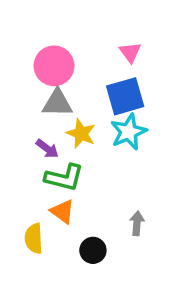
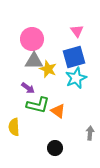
yellow star: (81, 134) -> (48, 69), moved
orange triangle: (62, 211) -> (58, 111), moved
gray arrow: (137, 223) -> (90, 133), moved
yellow semicircle: (34, 238) -> (14, 127), moved

